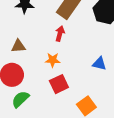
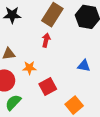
orange star: (53, 60) -> (29, 68), moved

